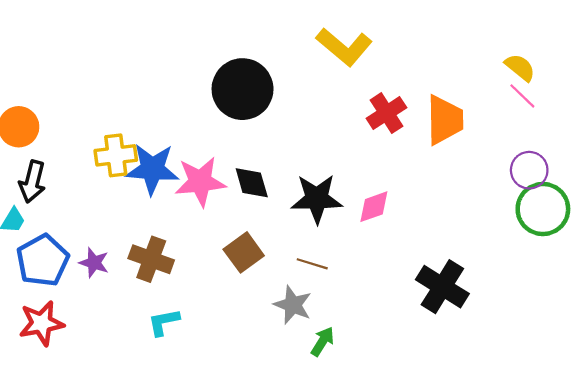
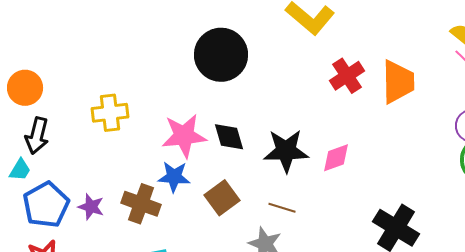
blue star: (152, 169) -> (174, 177), moved, size x0.7

